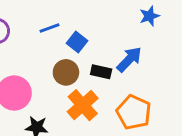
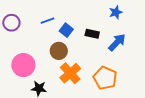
blue arrow: (129, 59) -> (117, 42), moved
black rectangle: (101, 72) -> (92, 34), moved

